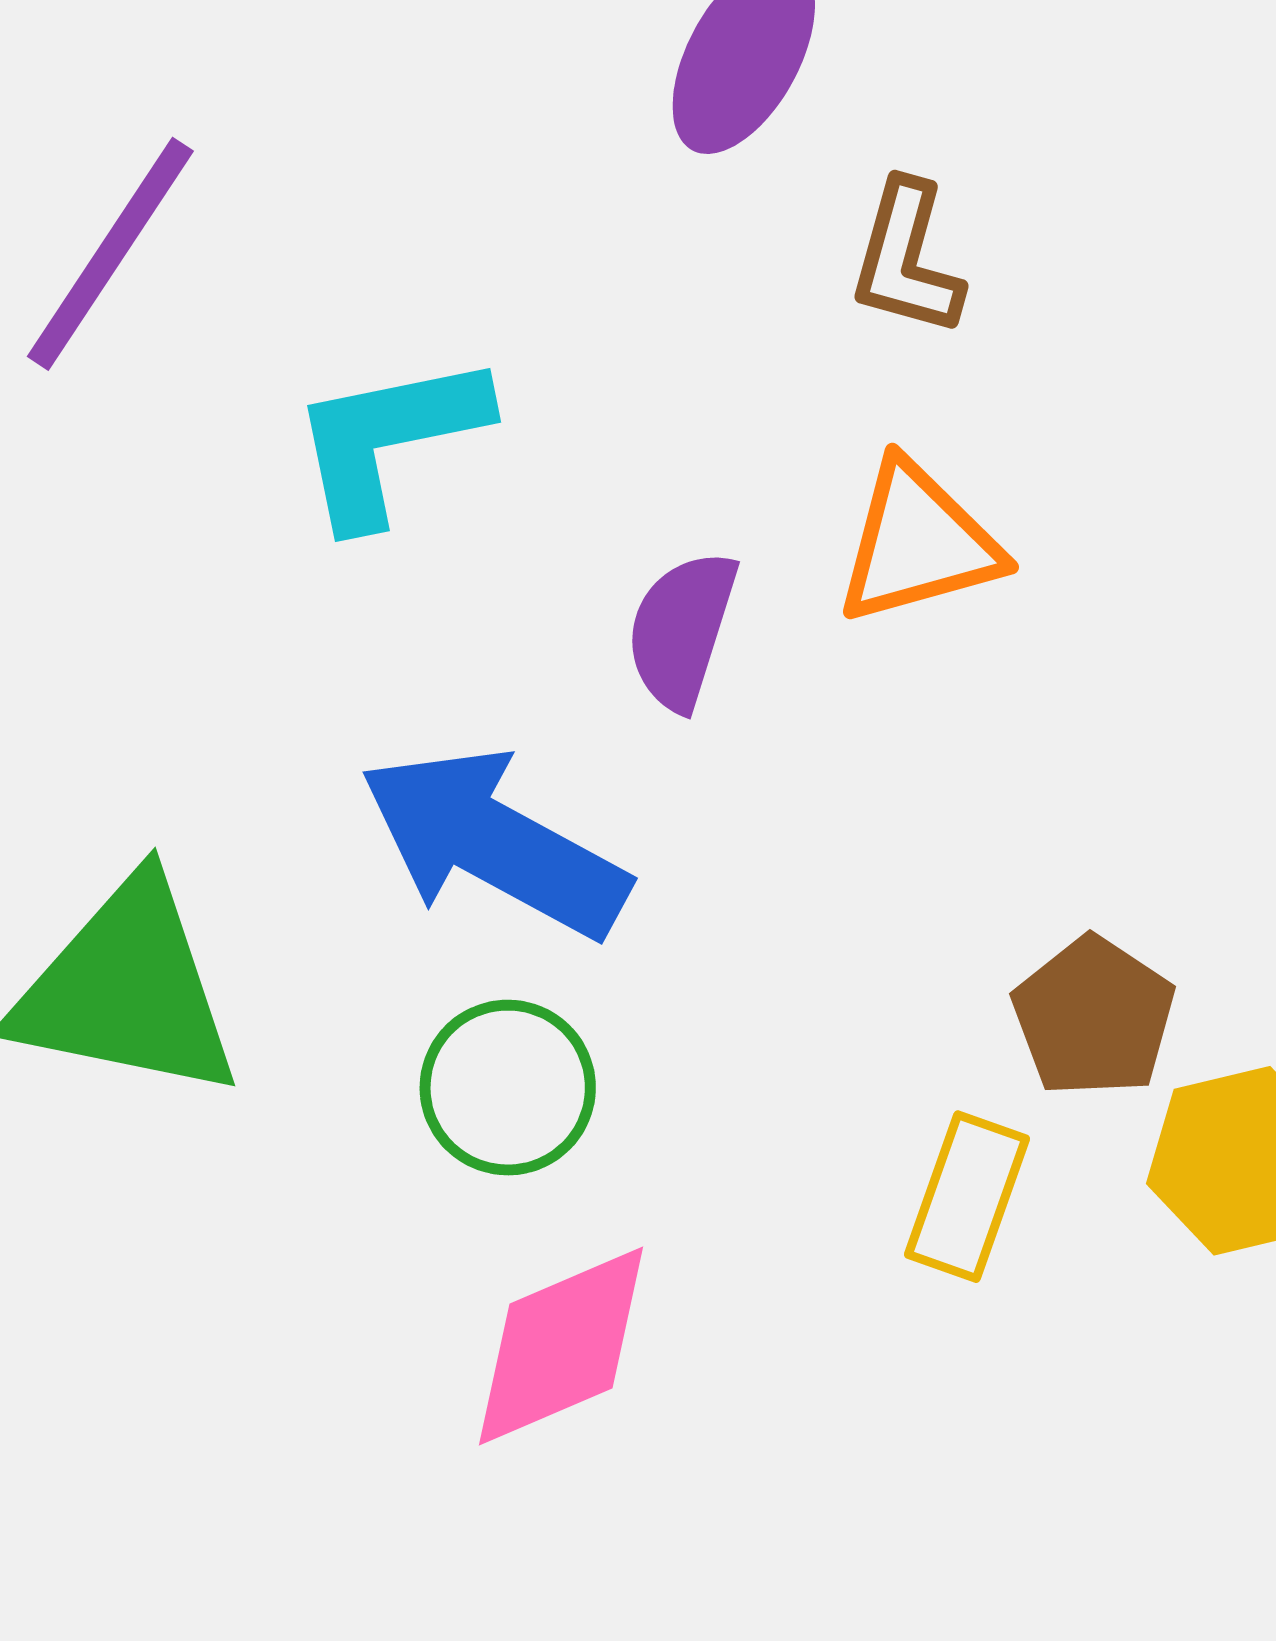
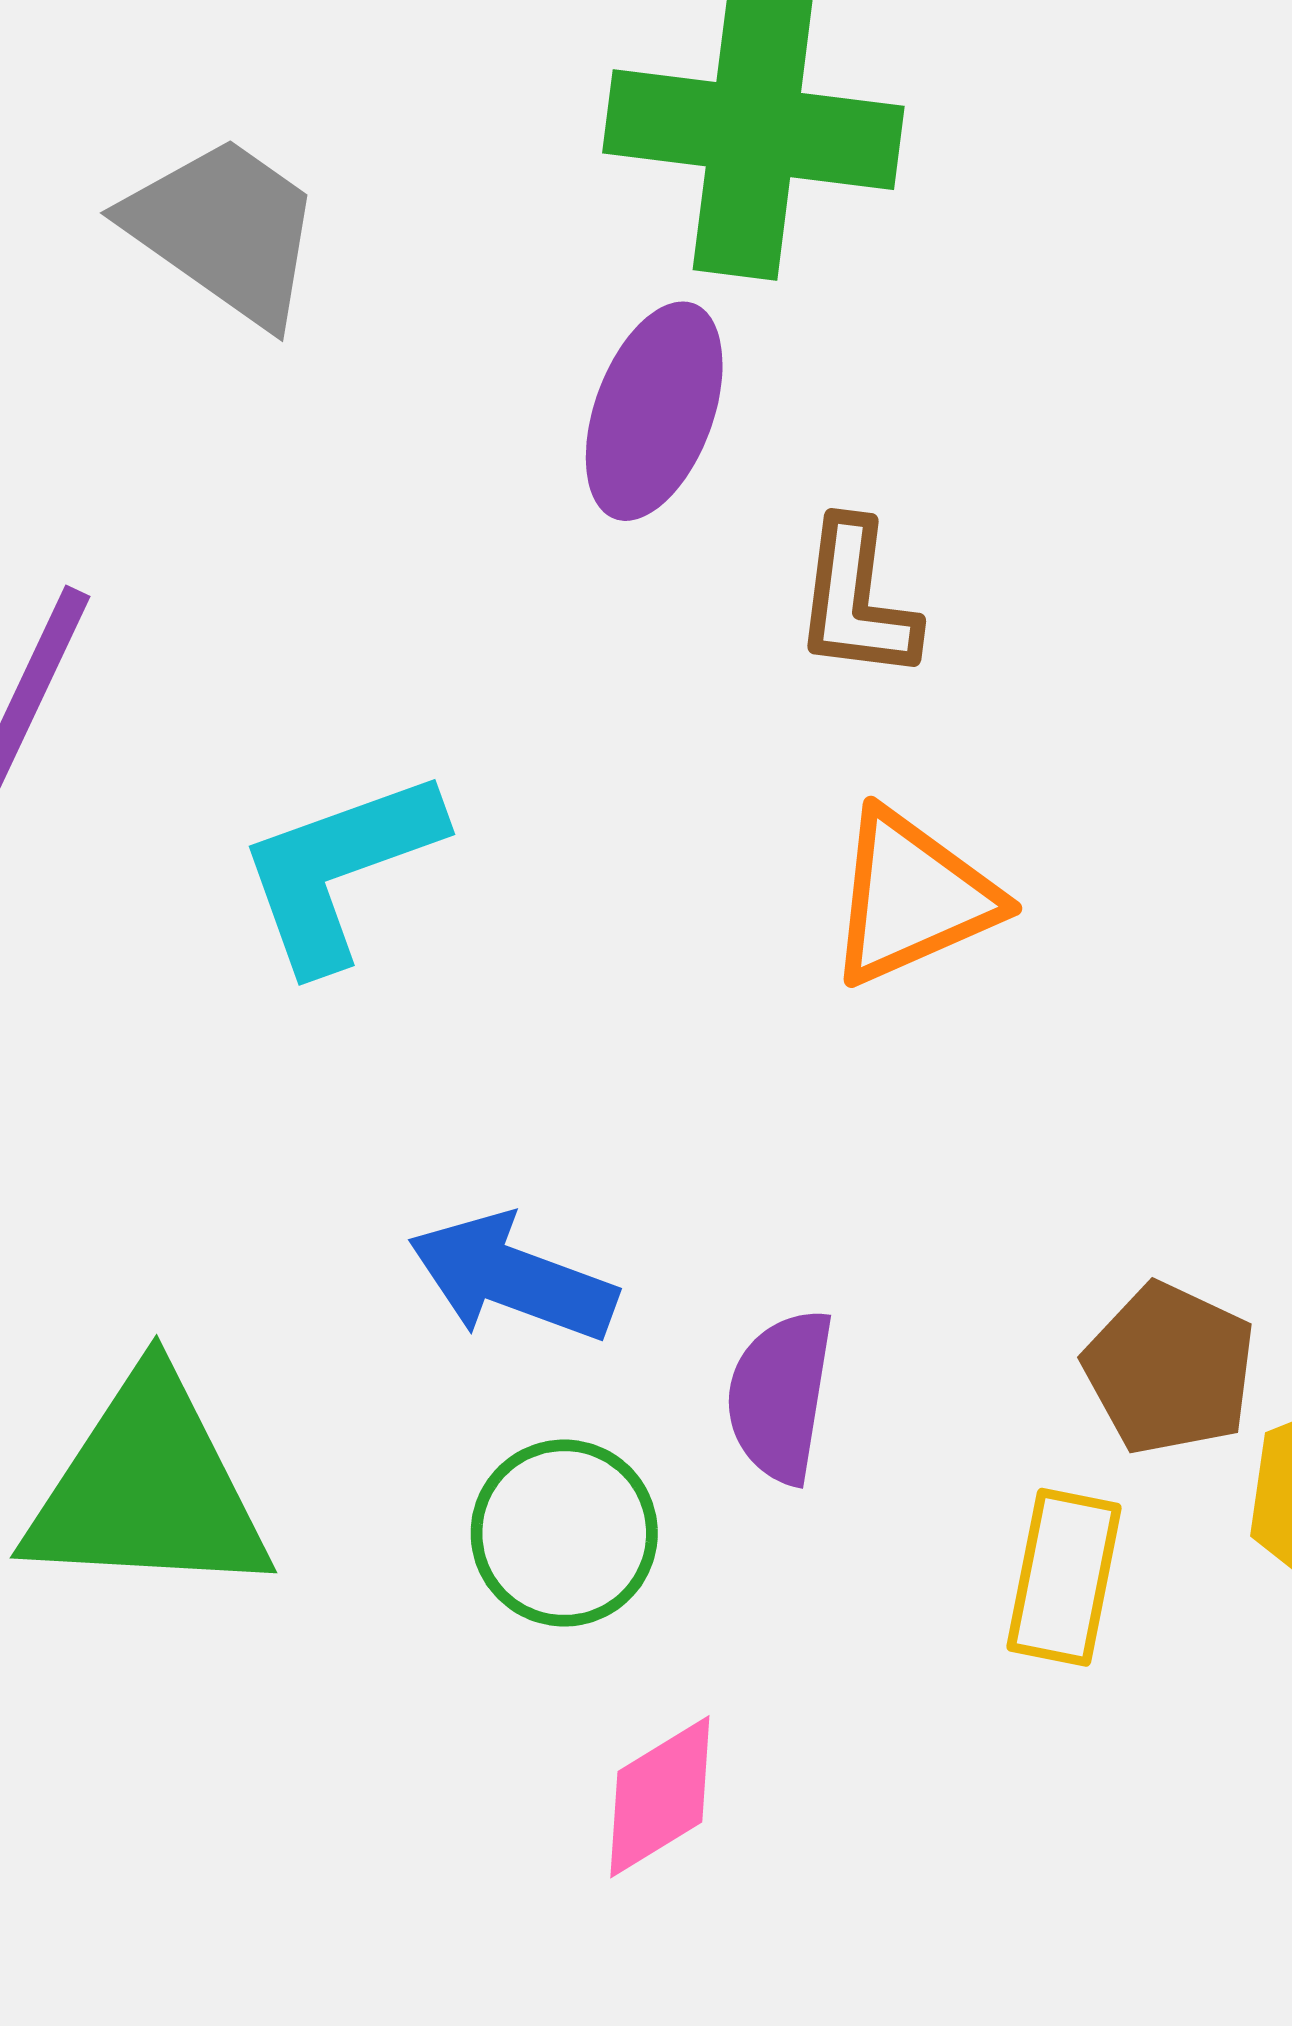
purple semicircle: (682, 630) -> (780, 1396), moved
blue arrow: (494, 843) -> (512, 1278), size x0.7
pink diamond: (561, 1346) -> (660, 1797), size x0.7

